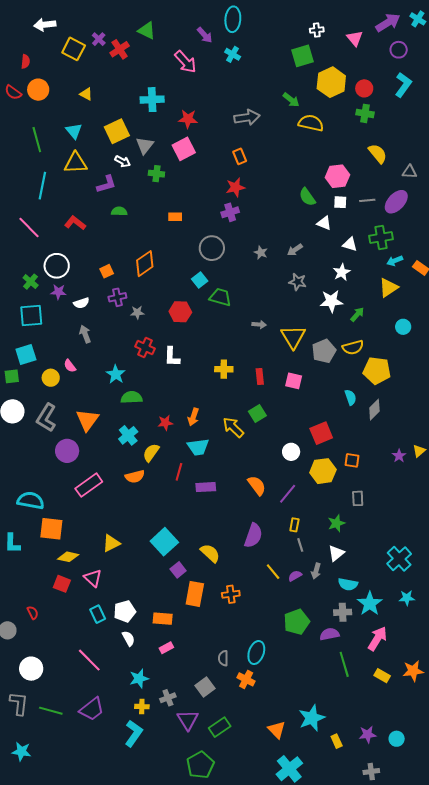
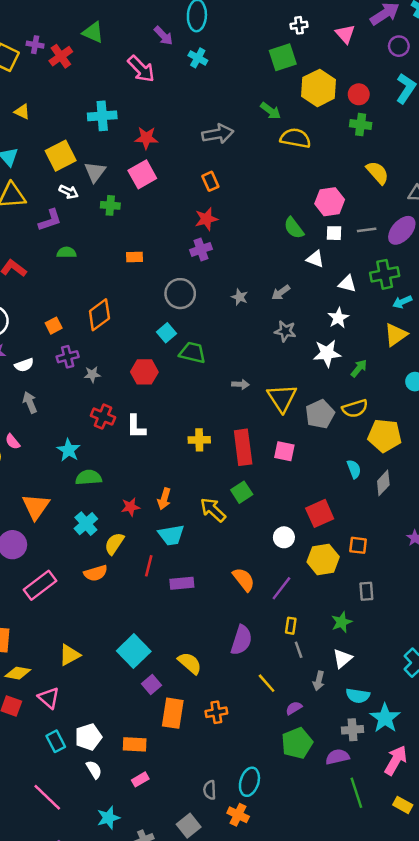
purple cross: (99, 39) -> (35, 45), turned -32
red rectangle: (260, 377) -> (243, 447), size x1.8
purple semicircle: (295, 576) -> (294, 708), moved

